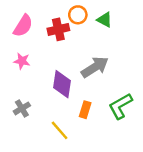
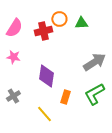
green triangle: (105, 20) -> (81, 23), turned -32
gray arrow: (95, 67) -> (94, 62), moved

